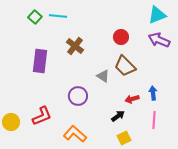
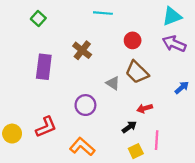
cyan line: (58, 16) -> (103, 13), moved
blue arrow: (153, 93) -> (182, 88), moved, turned 56
pink line: (154, 120) -> (157, 140), moved

